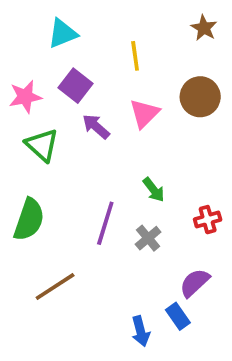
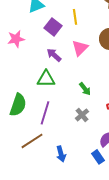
purple square: (75, 86) -> (53, 27), moved
green triangle: (42, 145) -> (46, 79), moved, turned -42
purple line: (105, 223) -> (45, 113), moved
blue arrow: (141, 331) -> (61, 154), moved

